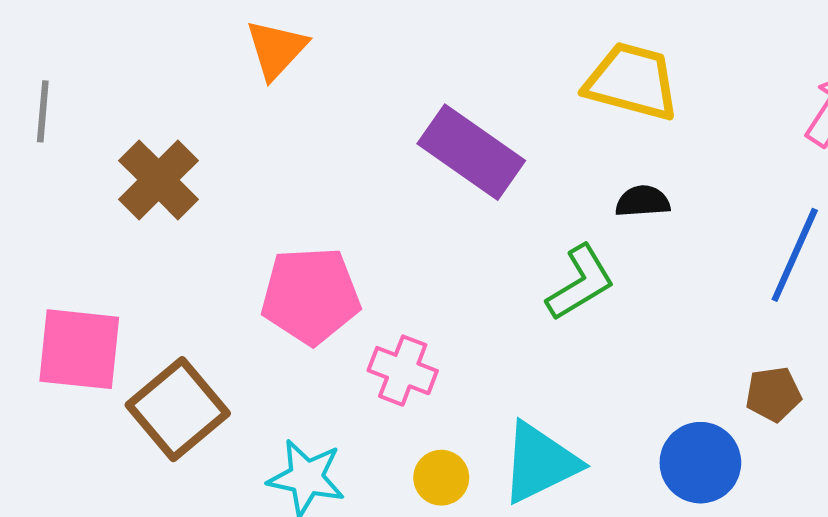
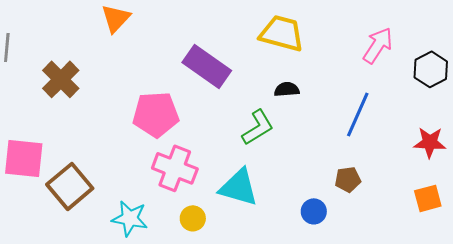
pink pentagon: (311, 296) -> (156, 114), moved
pink cross: (403, 371) -> (175, 168), size x1.4
cyan triangle: (540, 463) -> (239, 187), moved, turned 42
blue circle: (700, 463) -> (314, 211), size x0.7

